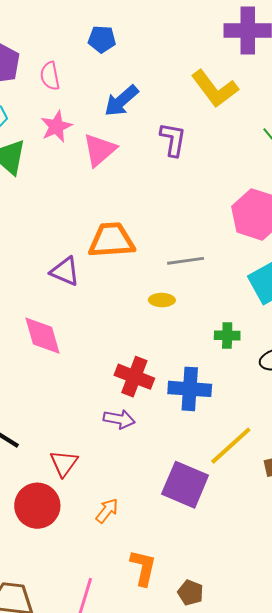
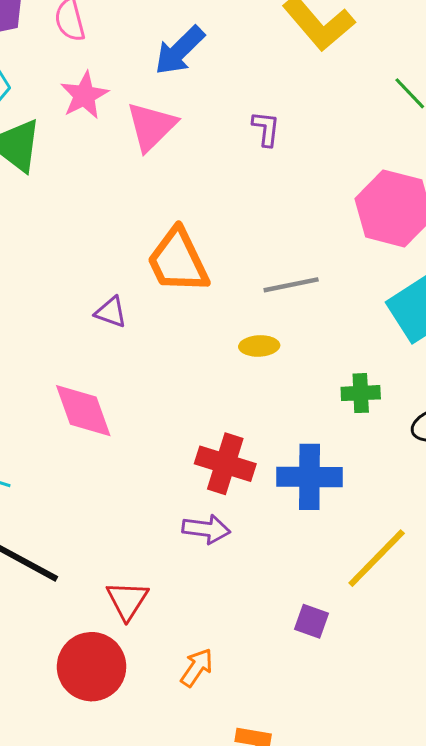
purple L-shape: (173, 139) -> (266, 129), moved, size x0.7
orange trapezoid: (111, 240) -> (178, 261), turned -108
purple triangle: (65, 271) -> (111, 312), size x0.7
purple square: (185, 485) -> (311, 621), size x0.5

